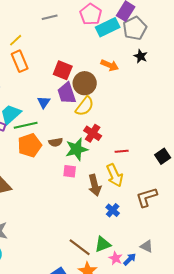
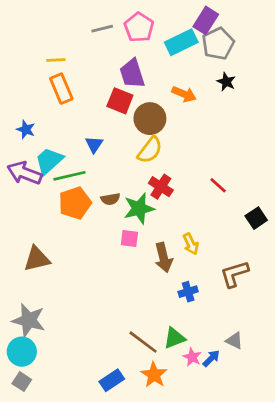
pink pentagon: (91, 14) -> (139, 27), moved
yellow line: (16, 40) -> (56, 60), turned 40
purple trapezoid: (67, 93) -> (132, 74), moved
red line: (122, 151) -> (218, 185), moved, turned 48
yellow arrow: (115, 175) -> (191, 244), size x0.7
blue cross: (113, 210) -> (188, 292), turned 32

